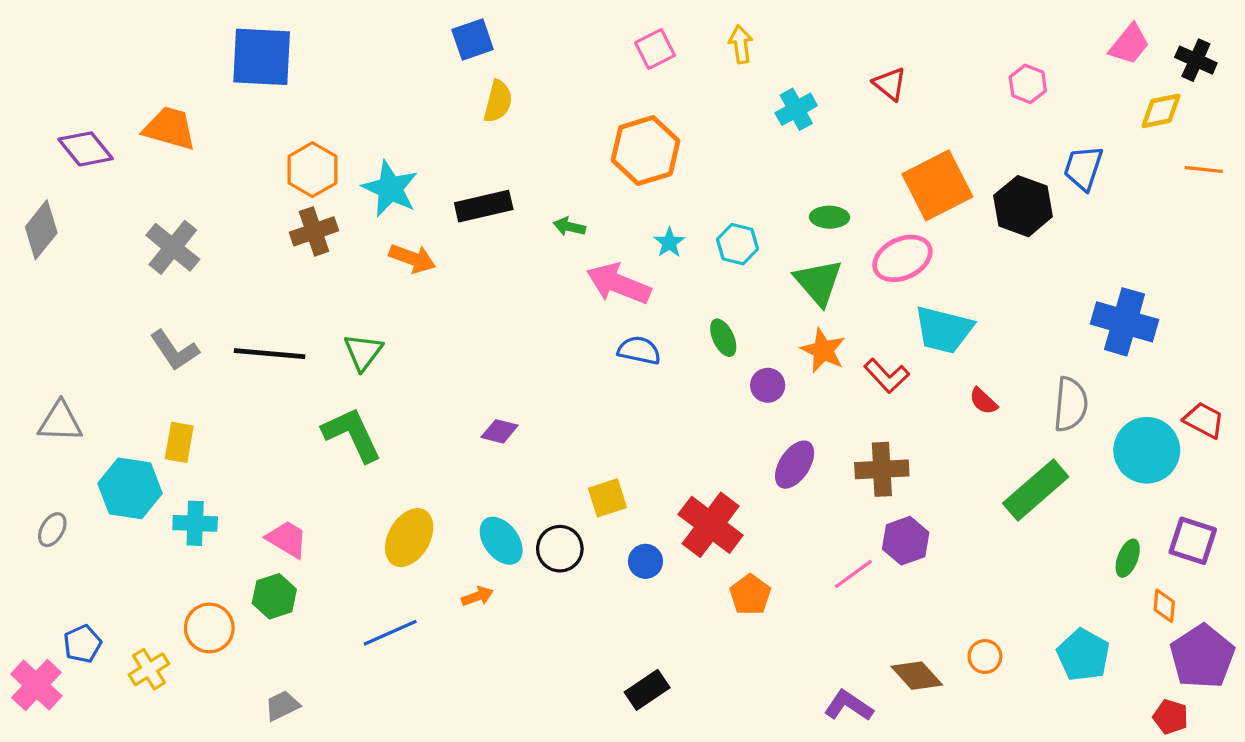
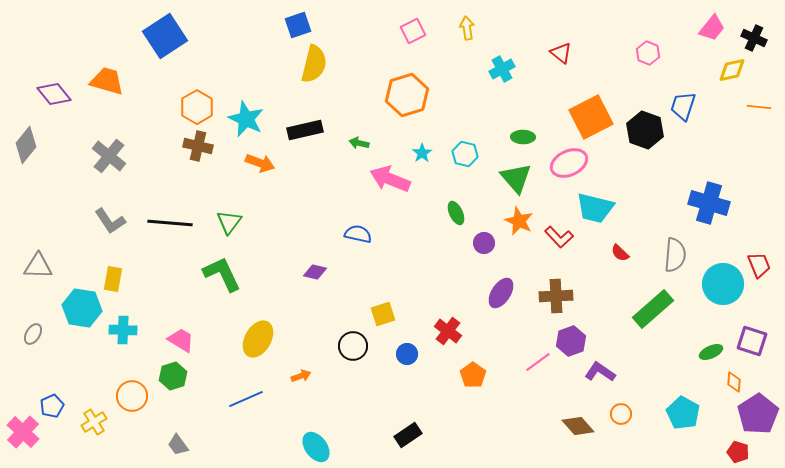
blue square: (262, 57) -> (165, 36), turned -36
yellow semicircle: (498, 101) -> (314, 64), size x1.4
brown cross: (314, 231) -> (198, 146), turned 32
blue semicircle: (639, 350) -> (358, 234), moved
red trapezoid: (1204, 420) -> (759, 265), turned 40
red cross: (711, 525) -> (448, 331), size x0.7
cyan ellipse: (501, 541) -> (316, 447), moved
green ellipse: (1128, 558) -> (711, 352), turned 45
gray trapezoid: (282, 706) -> (178, 445), turned -100
purple L-shape: (849, 706) -> (600, 372), moved

